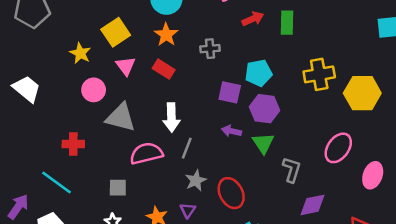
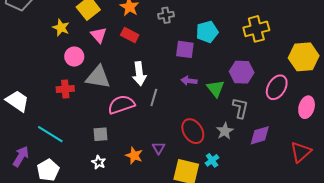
white trapezoid: (27, 89) -> (17, 101), moved
yellow hexagon: (362, 93) -> (304, 57), moved
purple hexagon: (265, 109) -> (242, 72), moved
red cross: (73, 144) -> (65, 89), moved
gray star: (196, 180) -> (225, 131), moved

